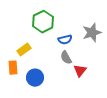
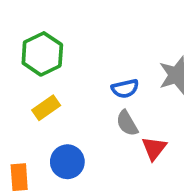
green hexagon: (43, 22) -> (42, 54), moved
orange rectangle: (13, 68) -> (19, 177), moved

